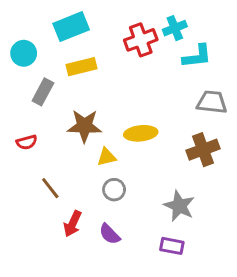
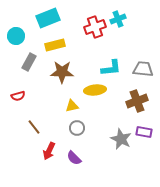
cyan L-shape: (197, 56) -> (111, 68), moved
brown star: (84, 126) -> (62, 72), moved
purple rectangle: (172, 246) -> (144, 132), moved

